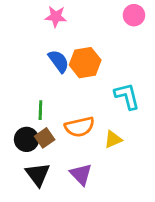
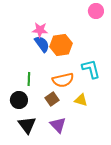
pink star: (56, 17) -> (40, 30), moved
orange semicircle: (80, 127) -> (63, 80), moved
brown square: (45, 138) -> (52, 99), moved
yellow triangle: (113, 139) -> (81, 100), turned 40

